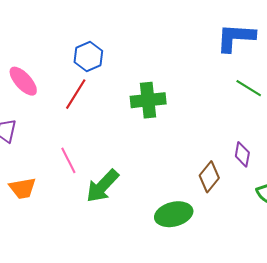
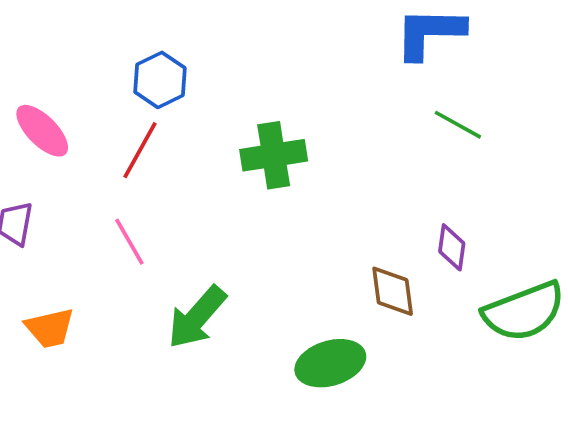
pink line: (68, 160) -> (129, 242), moved
brown diamond: (209, 177) -> (393, 291), turned -44

